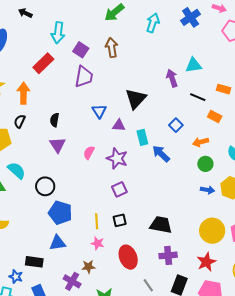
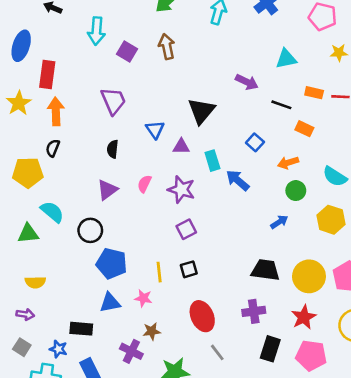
red rectangle: (43, 63) -> (47, 75), moved, turned -35
cyan triangle: (193, 65) -> (286, 59), moved
purple trapezoid: (84, 77) -> (113, 101), moved, turned -30
purple arrow: (172, 78) -> (247, 82), turned 138
black semicircle: (55, 120) -> (113, 149), moved
purple triangle: (58, 145) -> (107, 190), moved, turned 30
blue arrow: (207, 190) -> (279, 222), moved, turned -40
black trapezoid: (161, 225) -> (266, 270), moved
pink star: (98, 243) -> (143, 298), moved
gray line: (148, 285) -> (217, 352), moved

